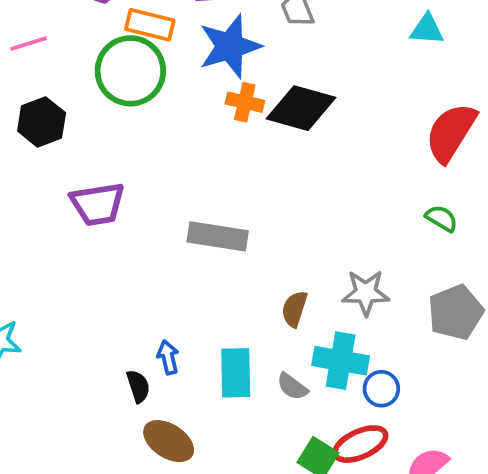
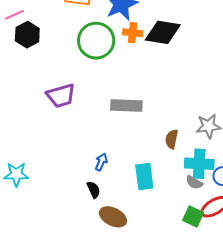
green circle: (130, 71) -> (96, 41), moved
black hexagon: (42, 122) -> (27, 35), moved
blue arrow: (168, 357) -> (101, 162), moved, turned 42
gray semicircle: (292, 387) -> (194, 182), moved

